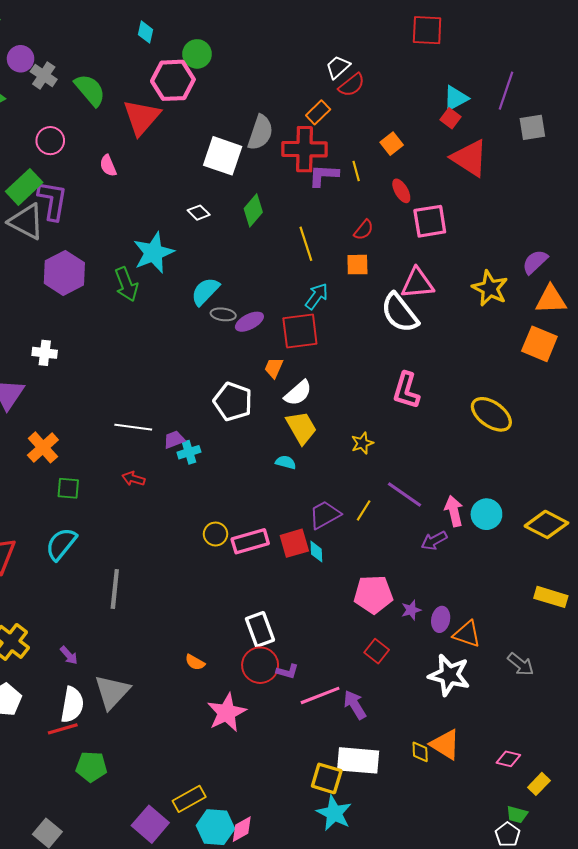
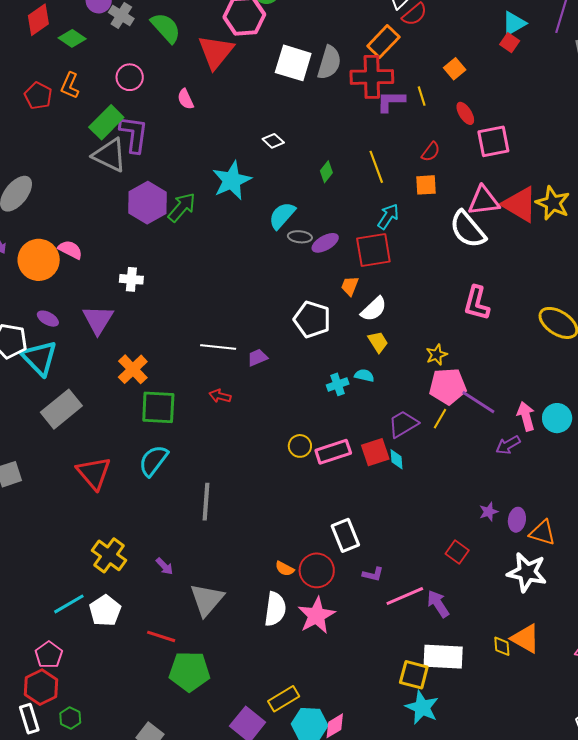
orange rectangle: (318, 112) -> (383, 41), size x1.4
white square: (223, 156) -> (293, 63), moved
red triangle: (469, 158) -> (520, 204), moved
green diamond: (253, 210) -> (326, 172), moved, size x0.7
green arrow: (126, 284) -> (182, 207), moved, turned -116
yellow trapezoid: (301, 428) -> (378, 342), size x0.7
cyan cross: (189, 452) -> (338, 384), moved
green square: (68, 488) -> (158, 407), size x1.6
pink pentagon: (373, 594) -> (448, 386), moved
red circle: (260, 665) -> (317, 570), moved
white semicircle: (72, 705) -> (275, 609), moved
red line: (63, 729) -> (161, 636), turned 36
green pentagon: (91, 767) -> (190, 671), size x1.4

